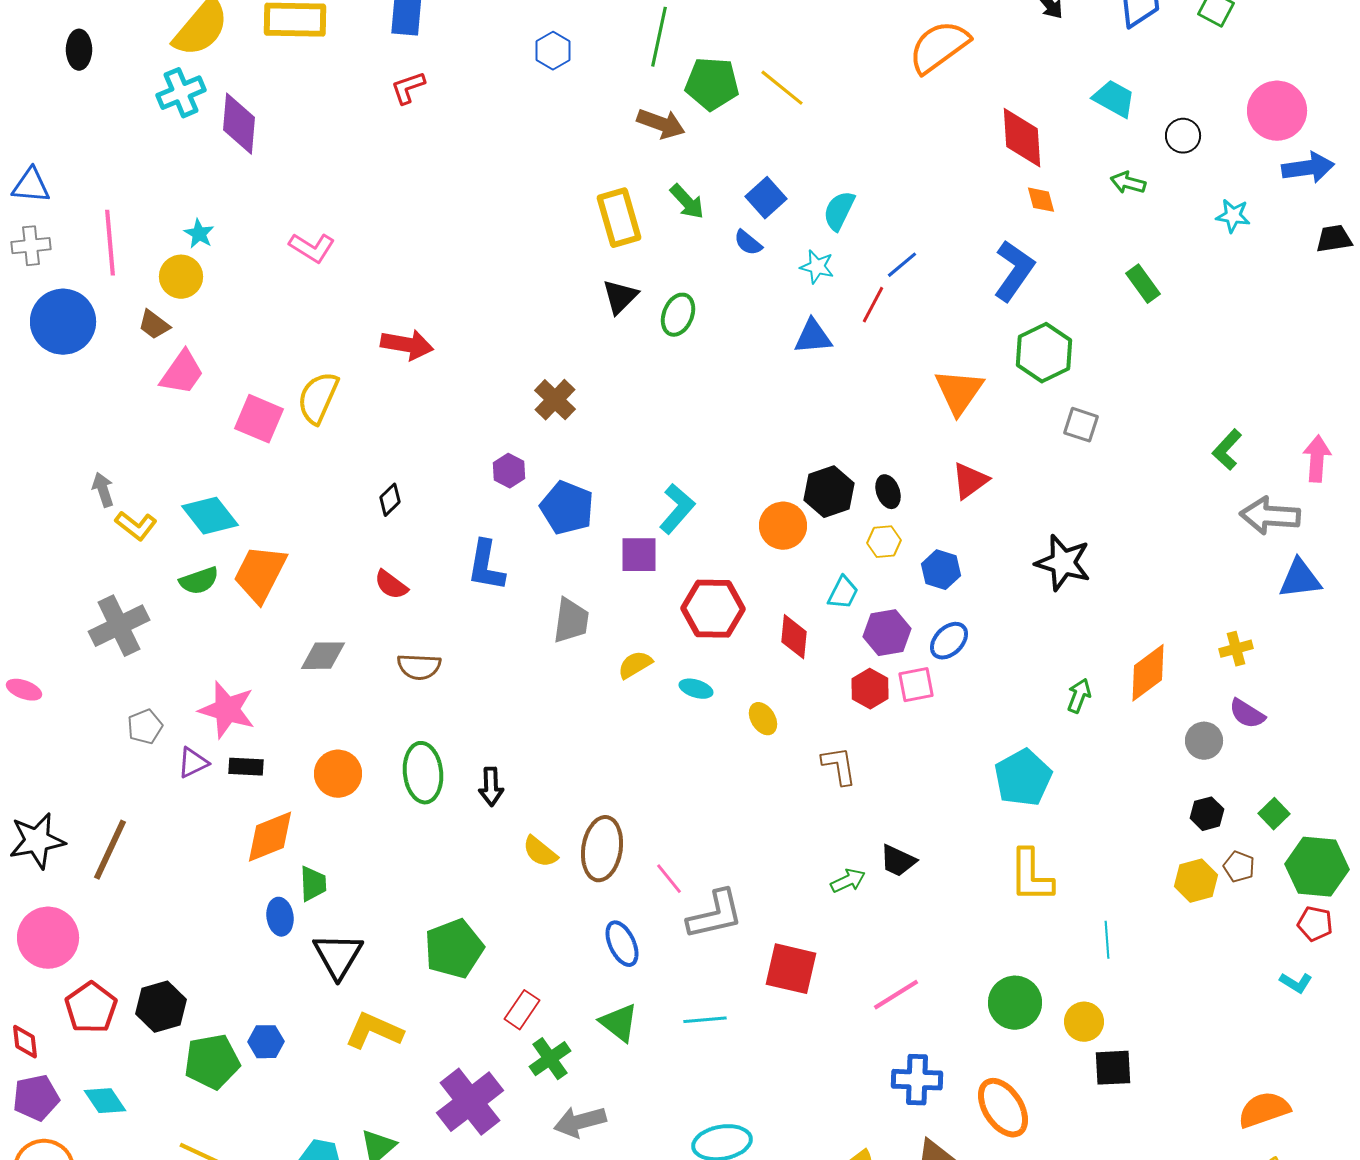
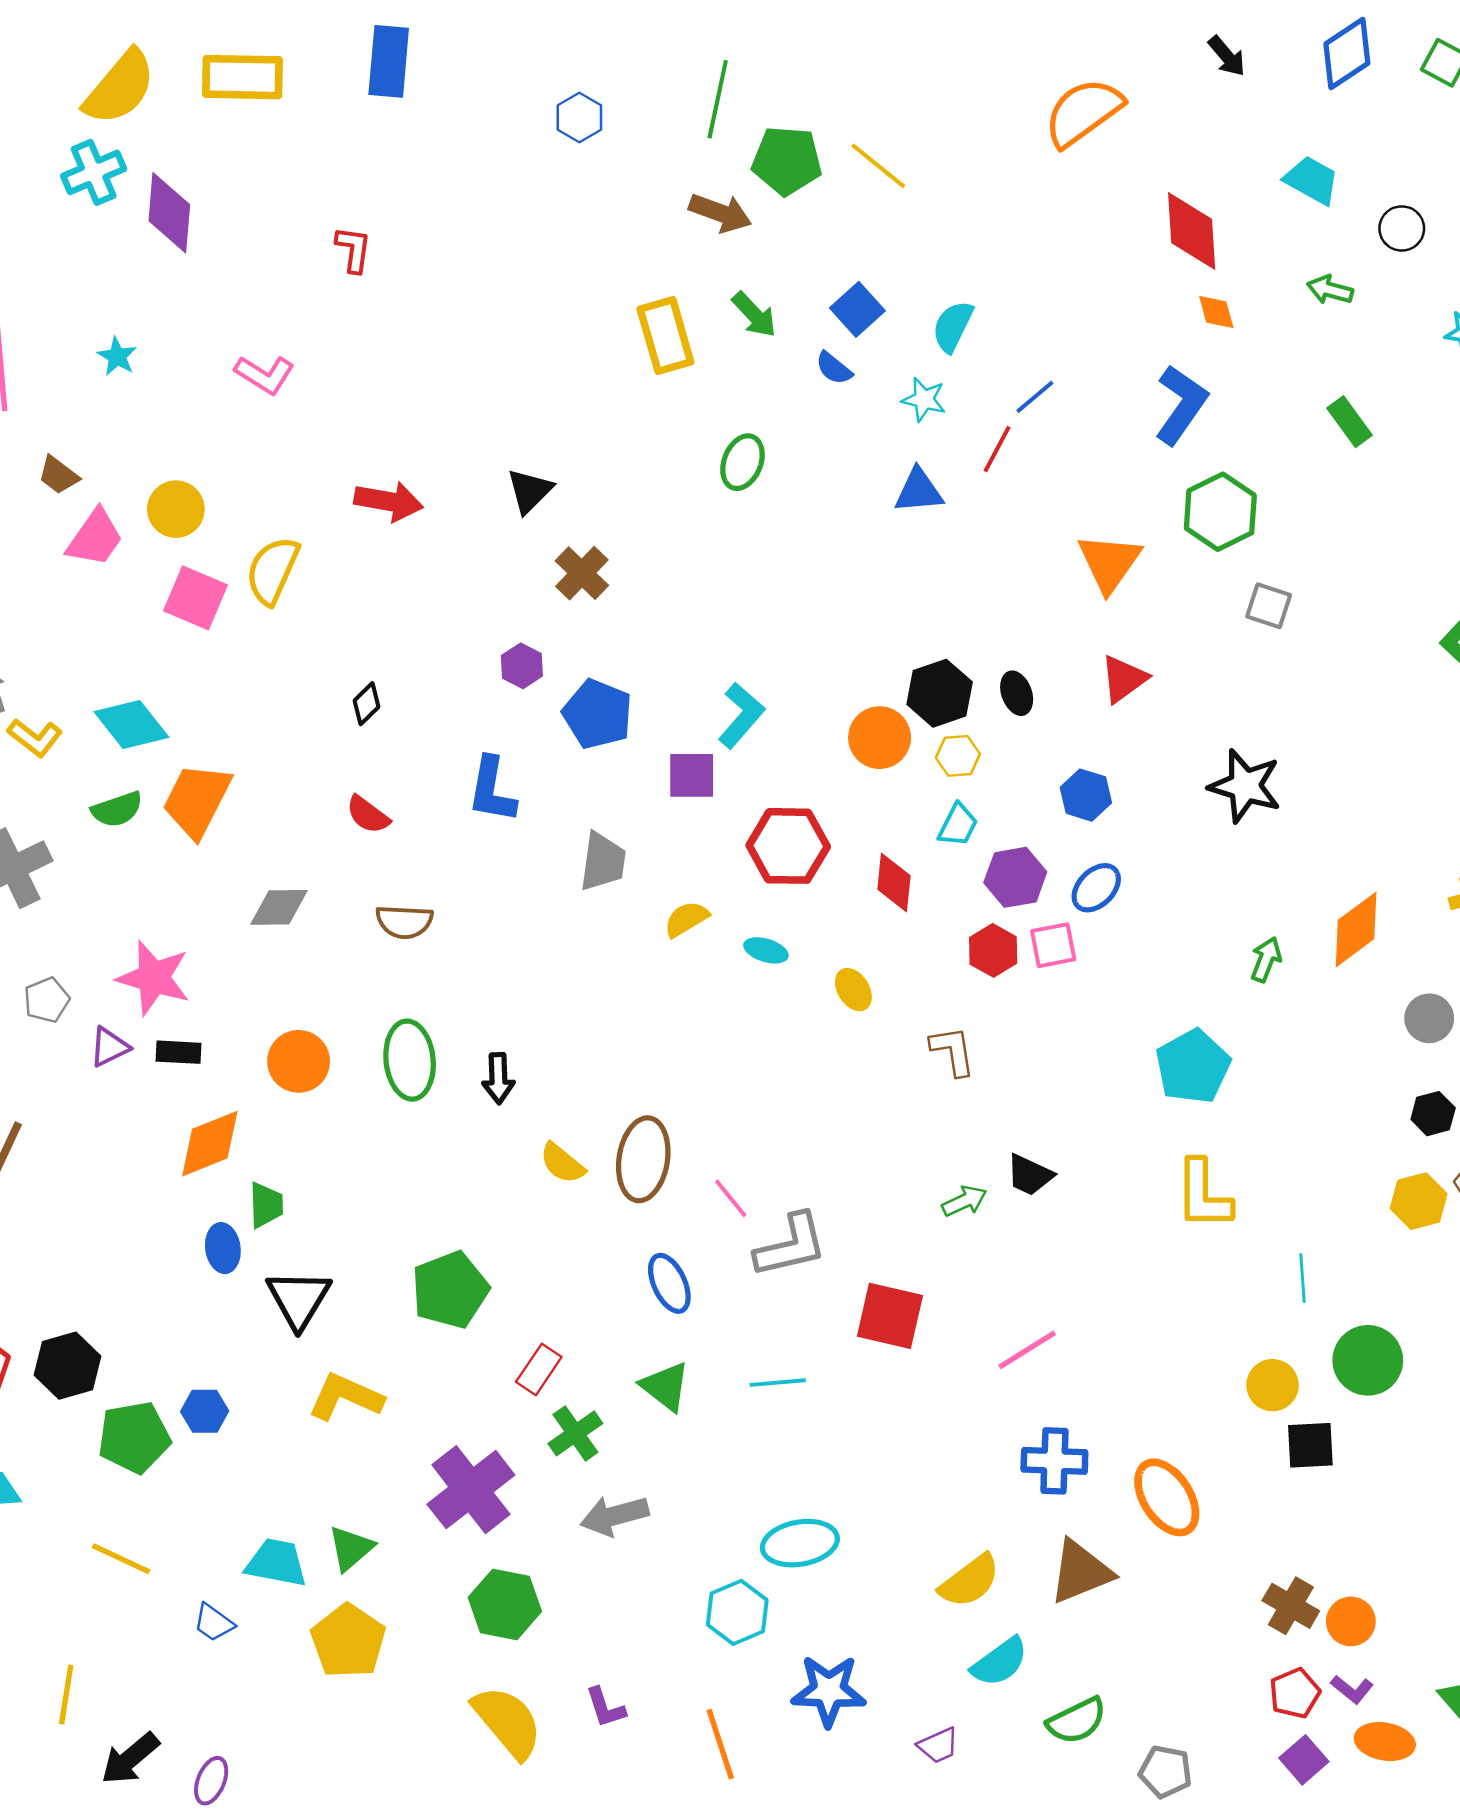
red L-shape: (408, 88) -> (353, 249), moved, turned 117
yellow circle: (181, 277) -> (176, 509), moved
black triangle: (620, 297) -> (530, 491), moved
yellow hexagon: (884, 542) -> (958, 756), moved
green circle: (1015, 1003) -> (1368, 1360), moved

